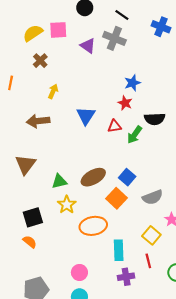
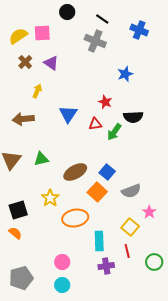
purple triangle: (88, 46) -> (51, 63), moved
blue star: (132, 83) -> (125, 74), moved
green triangle: (59, 181) -> (41, 159), moved

